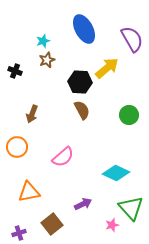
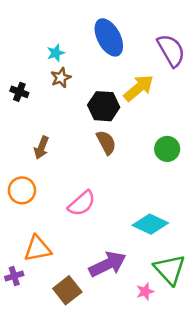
purple arrow: (83, 204) -> (108, 264), size x1.6
purple cross: (19, 233) -> (14, 276), moved

